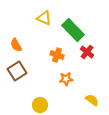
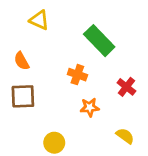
yellow triangle: (44, 18) -> (39, 20), moved
red cross: (87, 52) -> (126, 87), moved
brown square: (17, 71) -> (23, 96), turned 30

